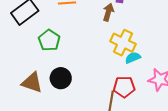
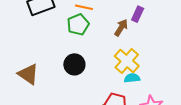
green pentagon: (49, 40) -> (78, 25), moved
black circle: (61, 78) -> (74, 64), moved

